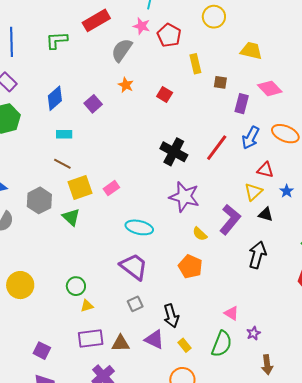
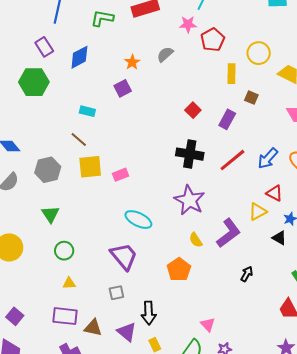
yellow circle: (214, 17) -> (259, 53), moved
pink star: (142, 26) -> (188, 24), turned -30
gray semicircle: (122, 50) -> (165, 54), moved, size x0.7
orange star: (126, 85) -> (132, 62), moved
red square: (165, 94) -> (193, 110), moved
blue diamond: (55, 98) -> (79, 57), moved
purple rectangle: (242, 104) -> (227, 119), moved
black cross: (174, 152) -> (190, 154), turned -32
black triangle: (266, 214) -> (279, 238), moved
green triangle: (71, 217) -> (51, 214), moved
black arrow: (257, 255) -> (247, 274), size x0.6
green circle: (76, 286) -> (64, 251), moved

